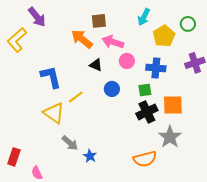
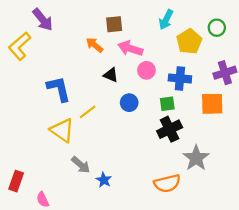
orange arrow: (82, 39) -> (95, 45), size x0.7
orange square: (173, 105) -> (212, 104), moved

